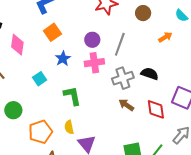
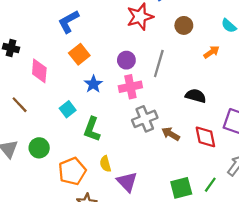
gray cross: (123, 78) -> (145, 119), moved
green L-shape: (72, 96) -> (92, 129), moved, turned -145

